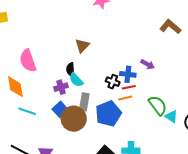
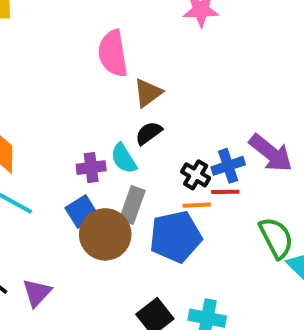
pink semicircle: (28, 61) -> (113, 53), moved
purple arrow: (148, 64) -> (271, 153), size x1.6
black semicircle: (71, 70) -> (149, 133), moved, turned 48
blue cross: (128, 74) -> (228, 166), turned -35
orange line: (125, 98) -> (197, 205), moved

